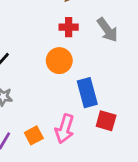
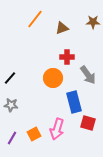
red cross: (69, 27) -> (67, 57), moved
gray arrow: (107, 30) -> (88, 75), moved

